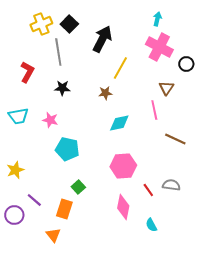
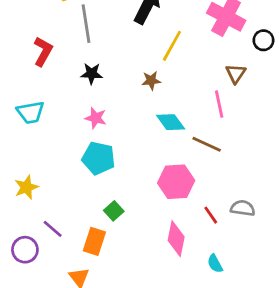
pink star: (50, 120) -> (96, 118), moved
cyan diamond: (119, 123) -> (171, 122), turned 65
brown line: (175, 139) -> (207, 144), moved

